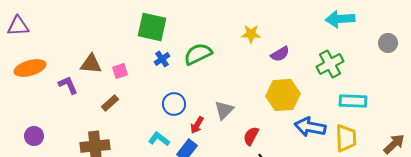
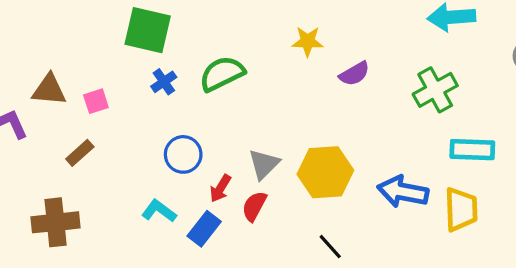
yellow hexagon: (283, 95) -> (325, 172), moved
red semicircle: (251, 136) -> (254, 206), moved

